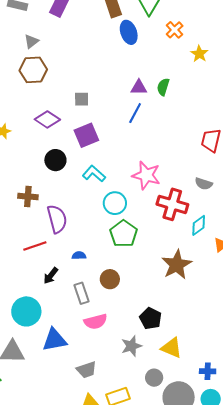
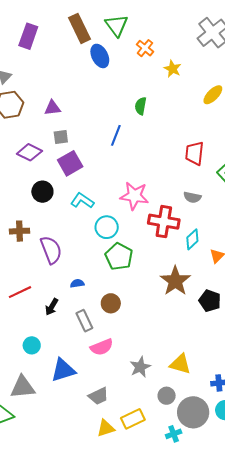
purple triangle: (139, 87) -> (53, 108), moved
gray square: (82, 99) -> (61, 137), moved
red line: (35, 246) -> (20, 292), moved
cyan circle: (26, 311) -> (32, 345), size x0.6
black pentagon: (151, 318) -> (210, 301), moved

